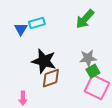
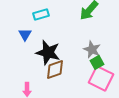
blue triangle: (21, 29) -> (25, 34), moved
gray star: (88, 58) -> (92, 49), turned 30

